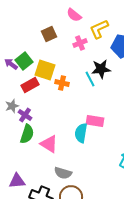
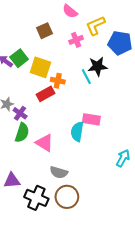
red rectangle: (30, 85) -> (46, 94), moved

